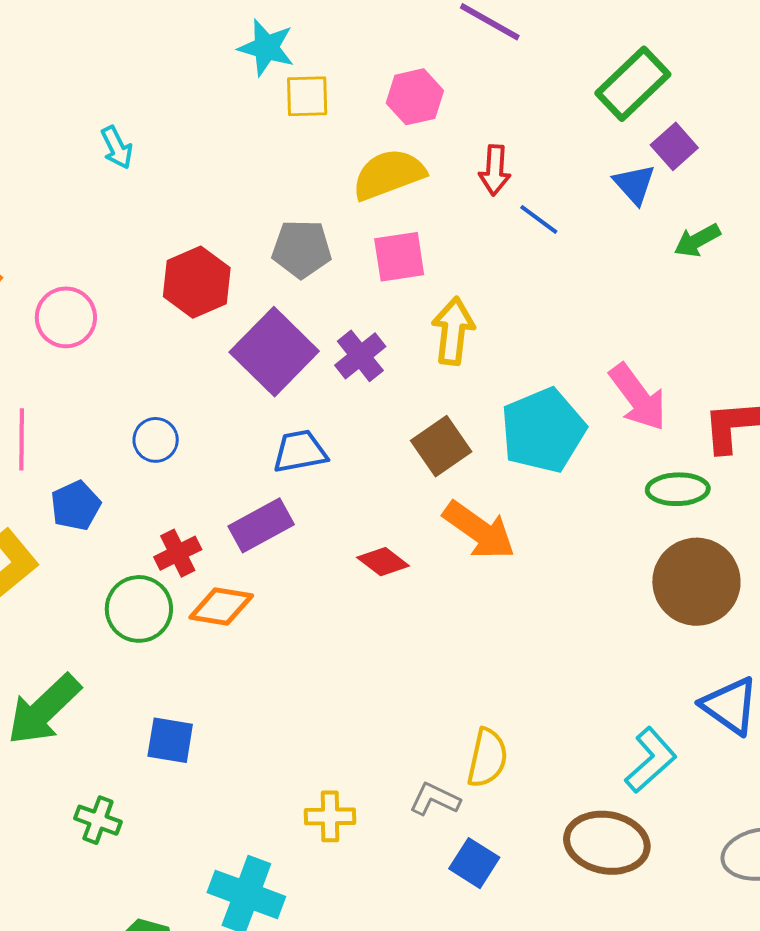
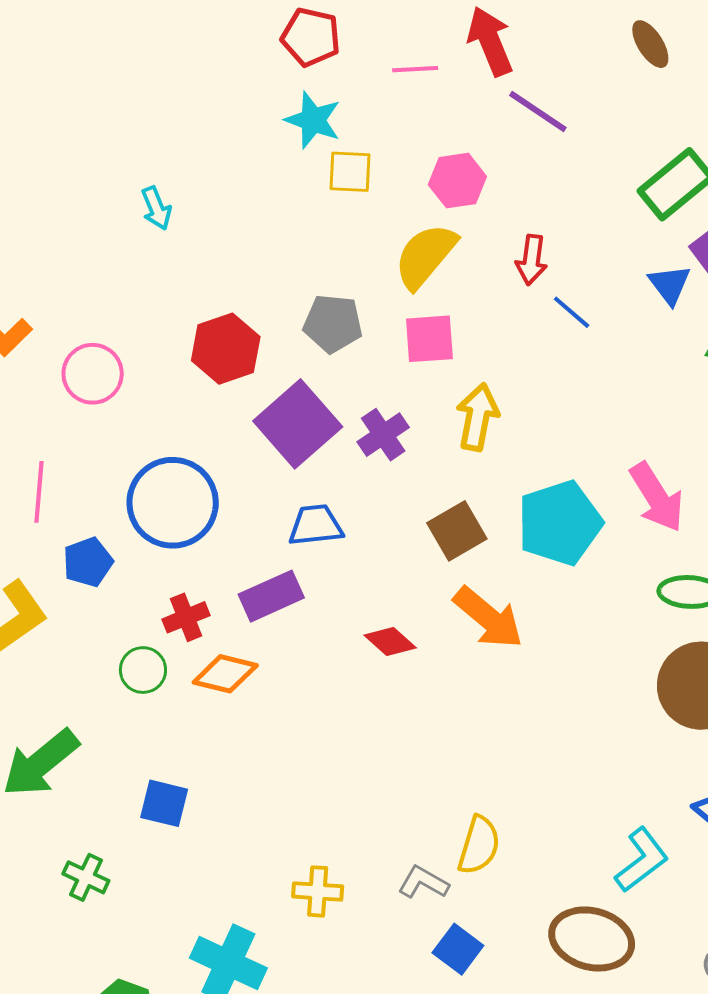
yellow semicircle: (389, 174) -> (425, 256), turned -34
blue circle: (156, 440) -> (173, 503), size x2.0
green circle: (139, 609) -> (143, 670), size x0.7

